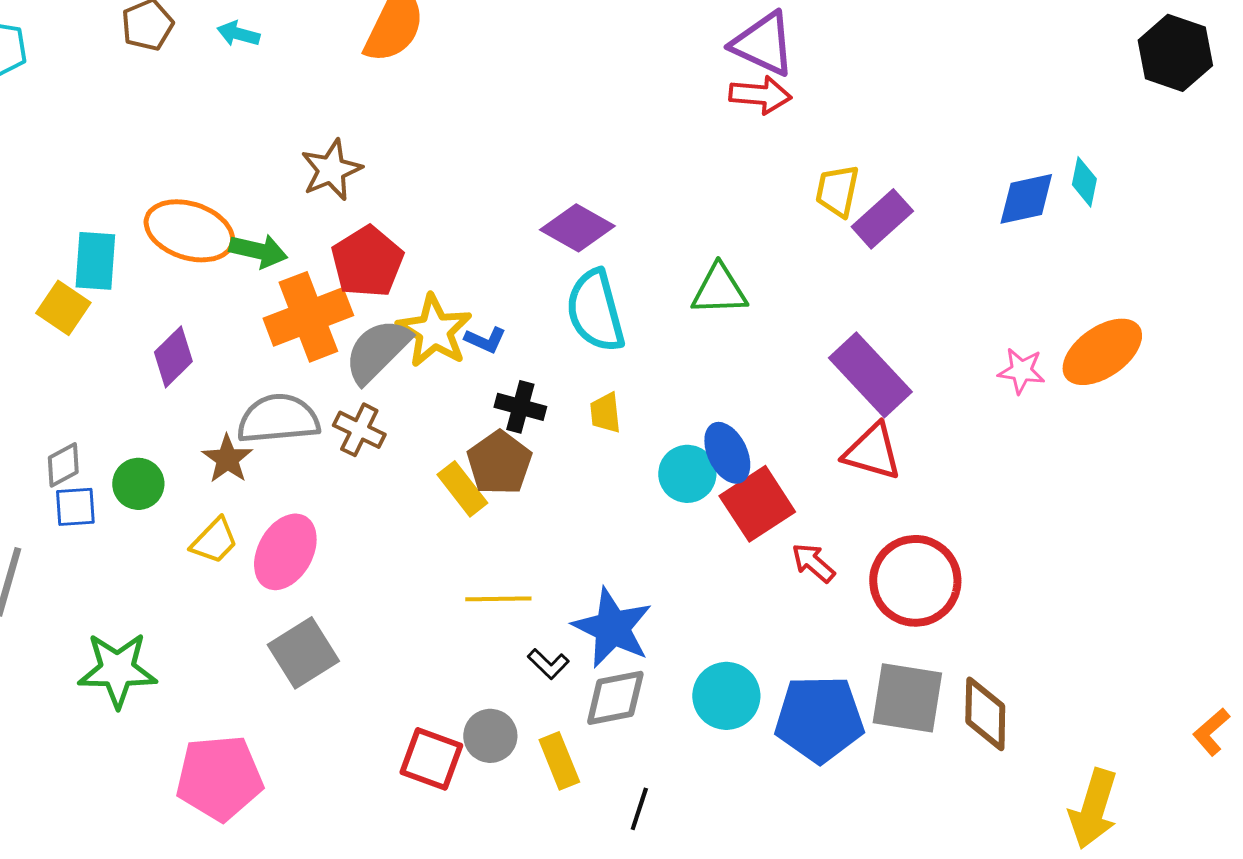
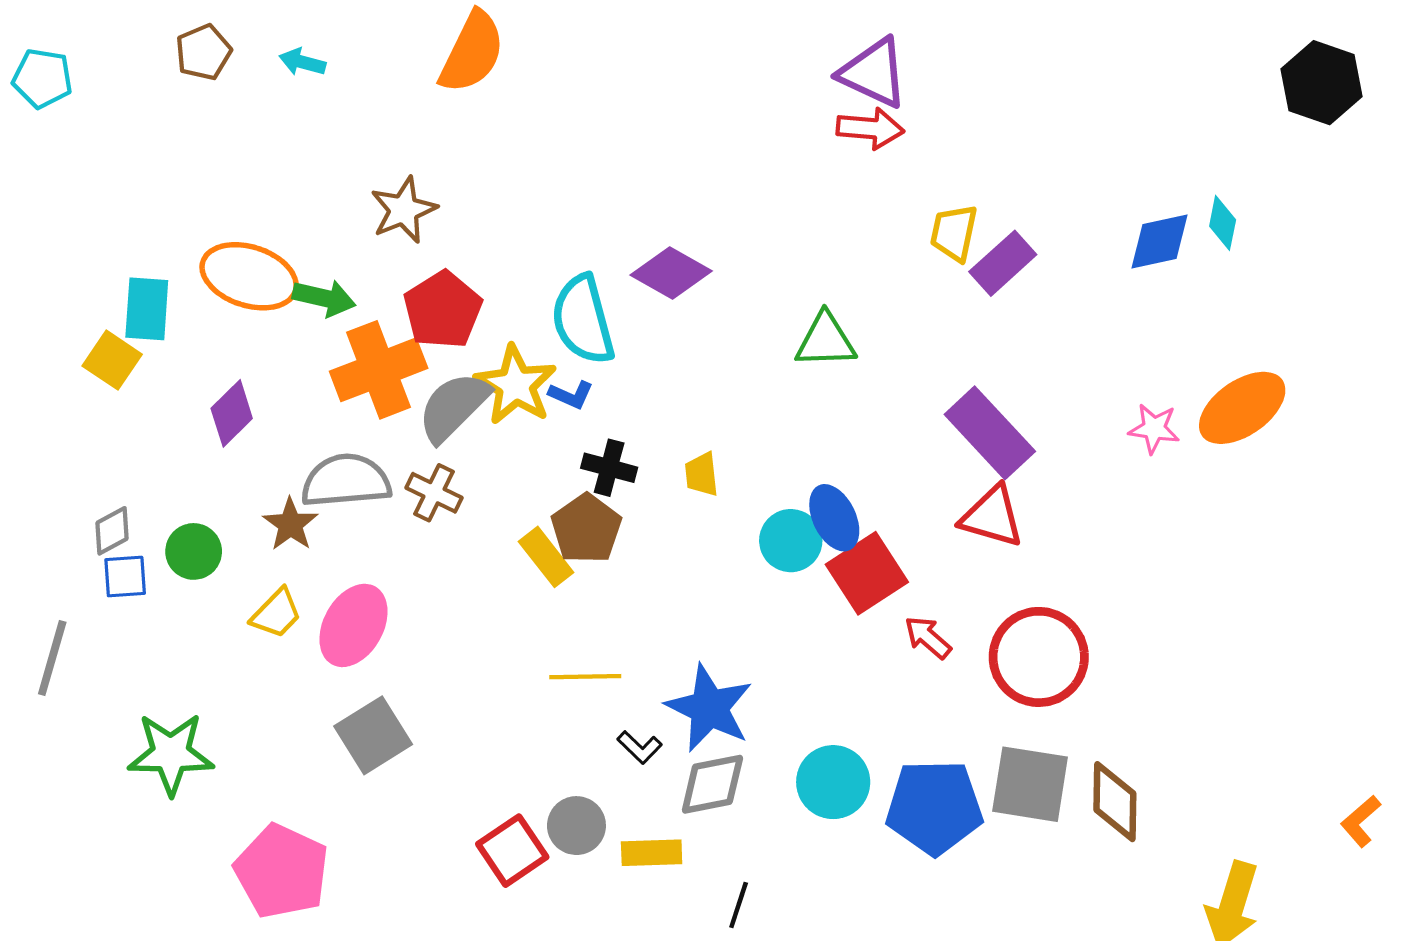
cyan semicircle: (595, 311) -> (583, 320), moved
red square: (431, 759) -> (512, 851), turned 36
yellow rectangle: (559, 761) -> (652, 853), turned -70
pink pentagon: (219, 778) -> (282, 871), turned 30

